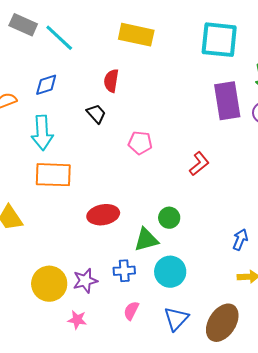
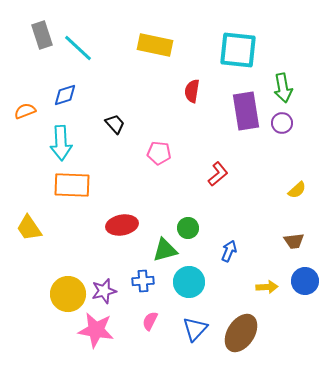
gray rectangle: (23, 25) -> (42, 35), turned 48
red semicircle: (111, 81) -> (192, 91), moved
blue arrow: (240, 240) -> (229, 251), moved
pink star: (77, 320) -> (96, 330), size x1.8

